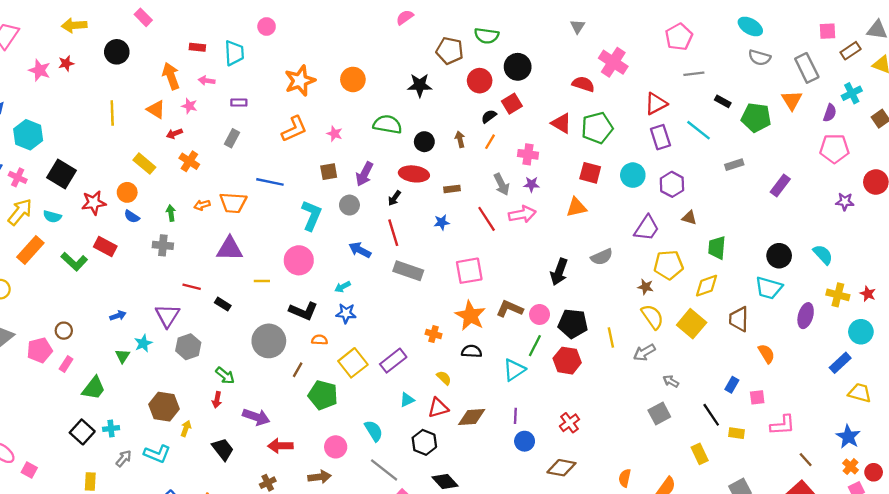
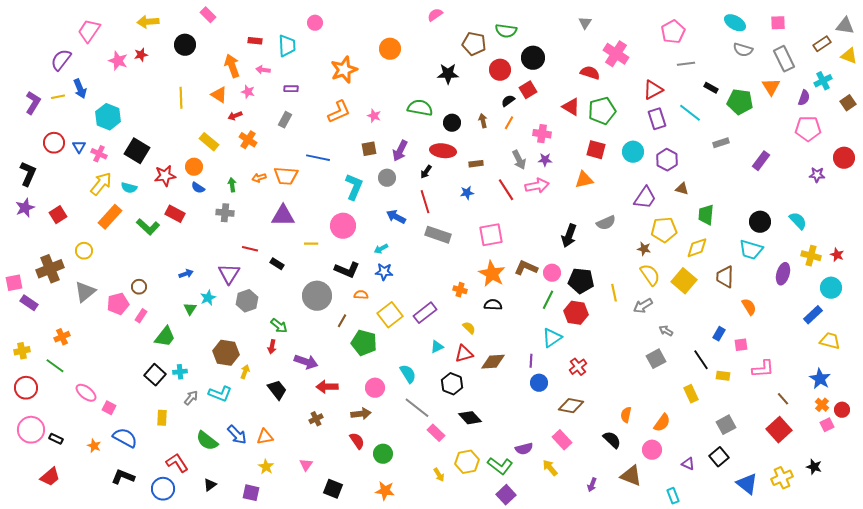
pink square: (827, 31) -> (778, 23), moved
orange circle: (353, 79) -> (390, 49), moved
cyan triangle: (514, 370) -> (552, 338), moved

